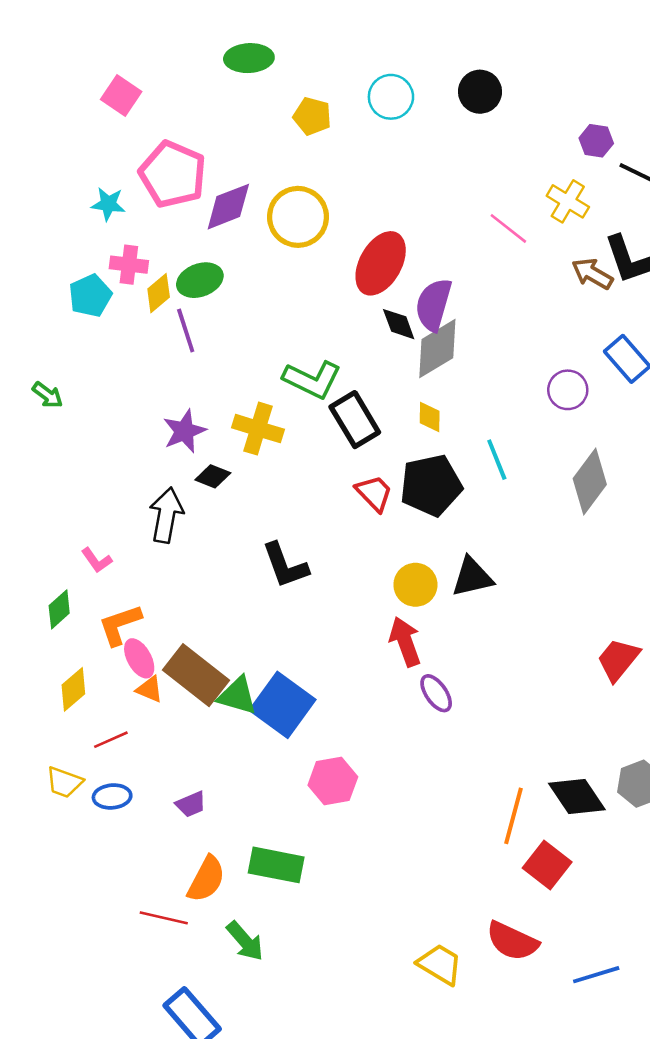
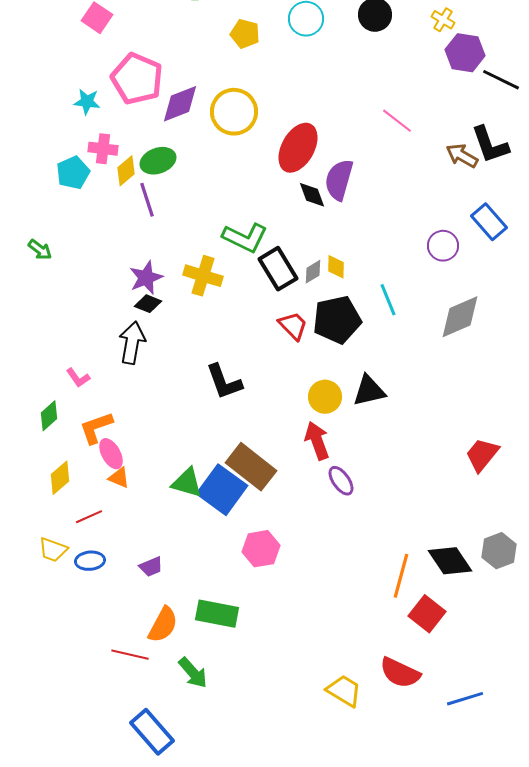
purple hexagon: (596, 141) -> (465, 53), size x1.5
yellow cross: (568, 201) -> (443, 20), moved, size x0.7
gray diamond: (437, 349) -> (313, 272), moved, size x0.5
black diamond: (213, 476) -> (148, 304), moved
gray diamond: (590, 482) -> (460, 317), turned 30
brown rectangle: (196, 675) -> (251, 467), moved

